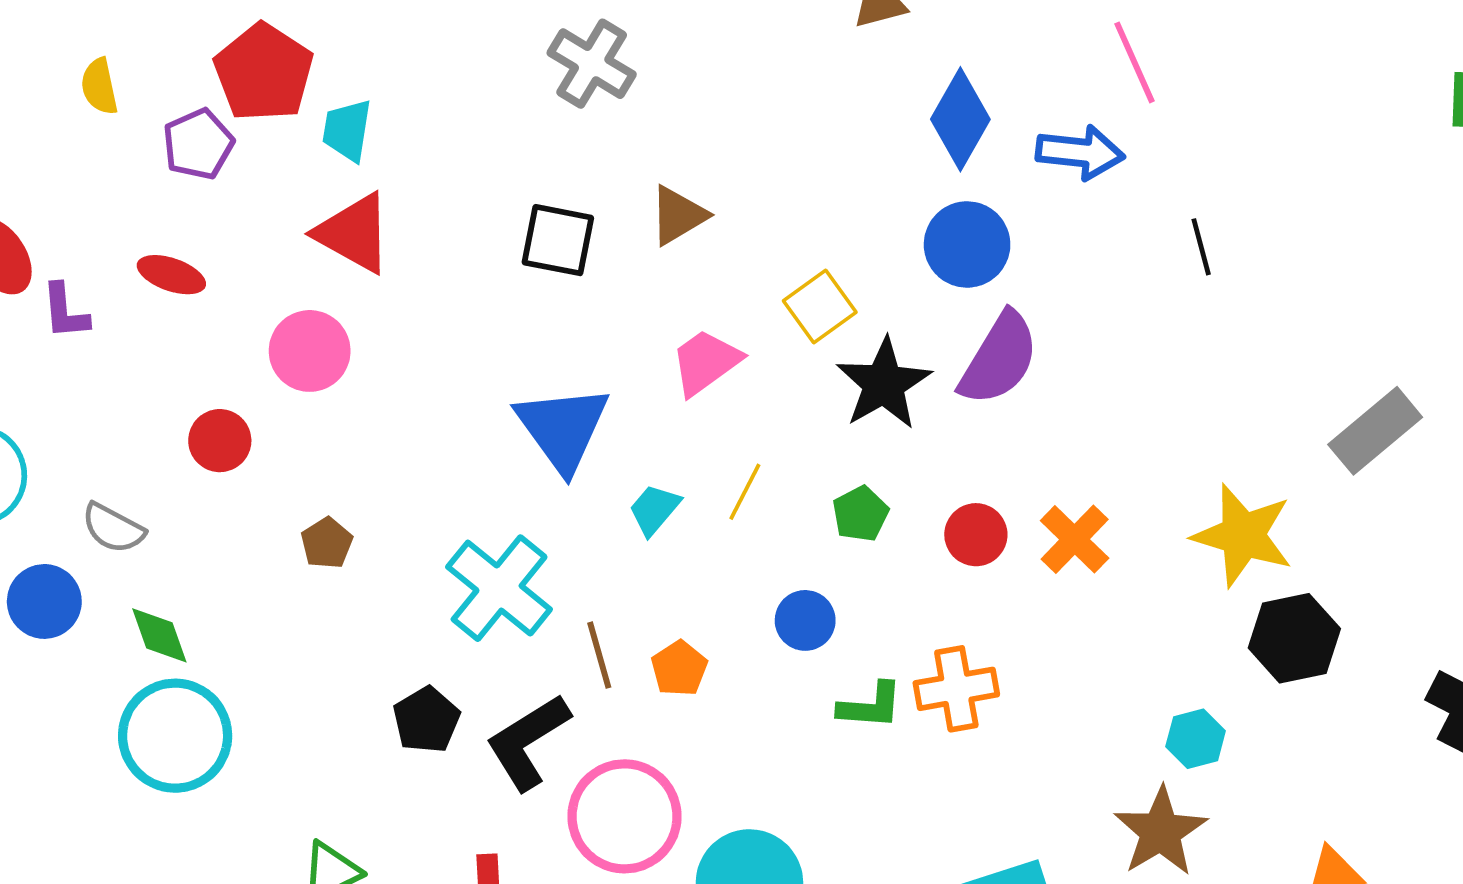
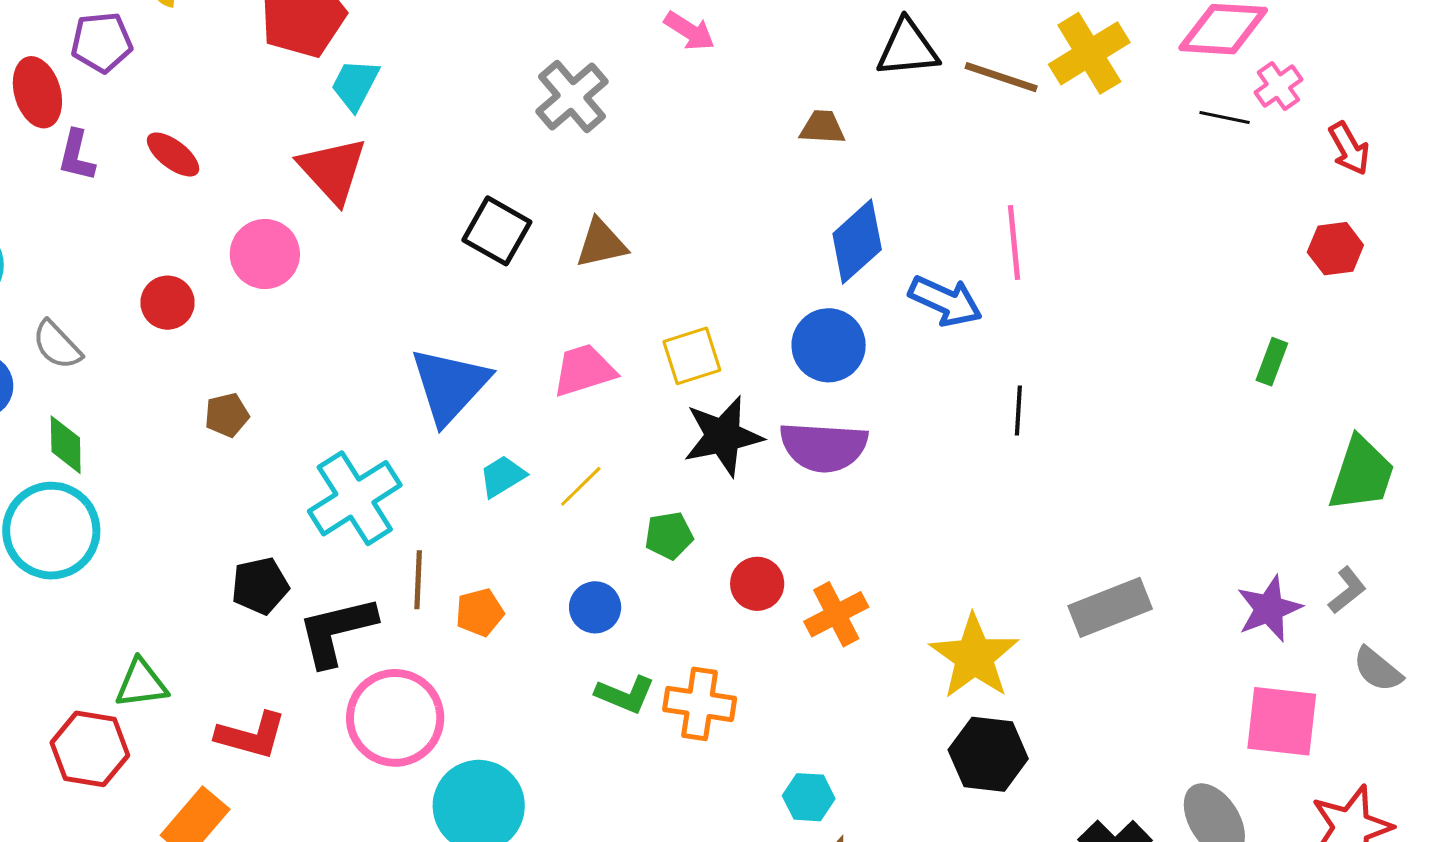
purple pentagon: (198, 144) -> (102, 42), moved
purple semicircle: (999, 359) -> (824, 447), turned 44
cyan hexagon: (1196, 739) -> (809, 797), moved

